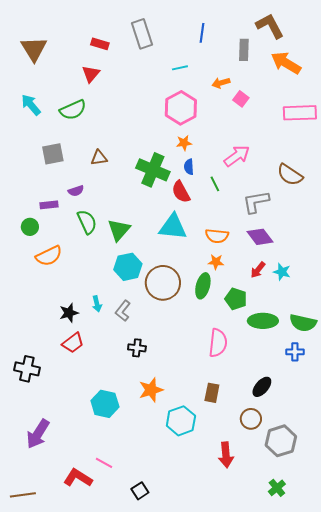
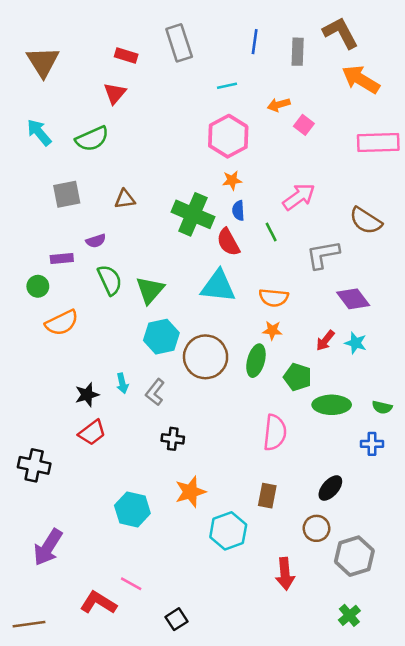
gray rectangle: (244, 50) -> (298, 52), moved
purple diamond: (260, 237) -> (353, 299), moved
green semicircle: (303, 323) -> (382, 407), size x0.6

